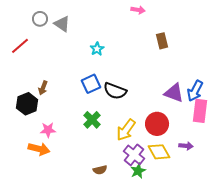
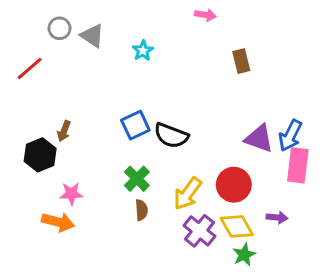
cyan star: (97, 49) -> (143, 51), moved
brown semicircle: (100, 170) -> (141, 210), moved, turned -80
green star: (138, 171) -> (244, 255), moved

